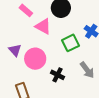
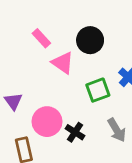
purple triangle: (15, 50) -> (13, 101), moved
pink circle: (35, 59) -> (47, 122), moved

